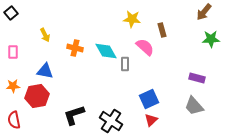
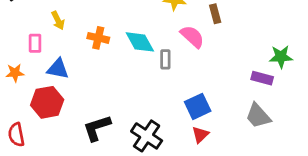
green star: (211, 39) -> (281, 57), moved
pink rectangle: (13, 52) -> (35, 43), moved
orange star: (13, 86) -> (15, 73), moved

